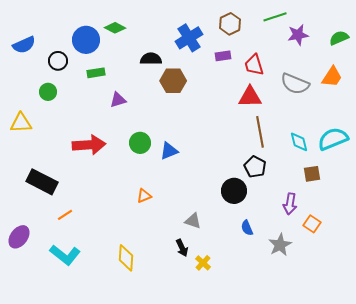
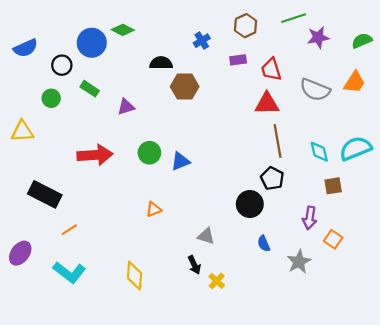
blue cross: (189, 38) -> (202, 41), size x0.6
green rectangle: (96, 73) -> (90, 89), moved, turned 42

